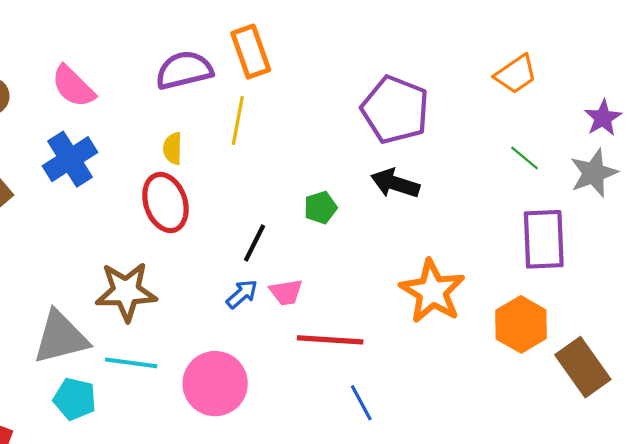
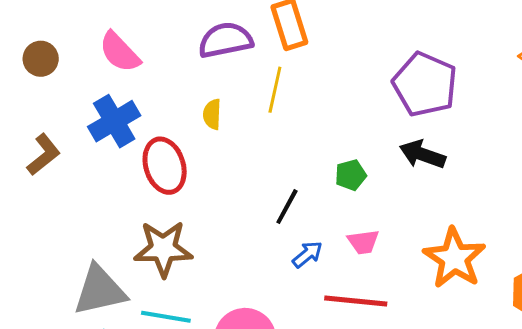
red ellipse: (165, 203) -> (165, 166), moved
pink trapezoid: (286, 292) -> (363, 242), moved
blue arrow: (242, 294) -> (307, 254), moved

